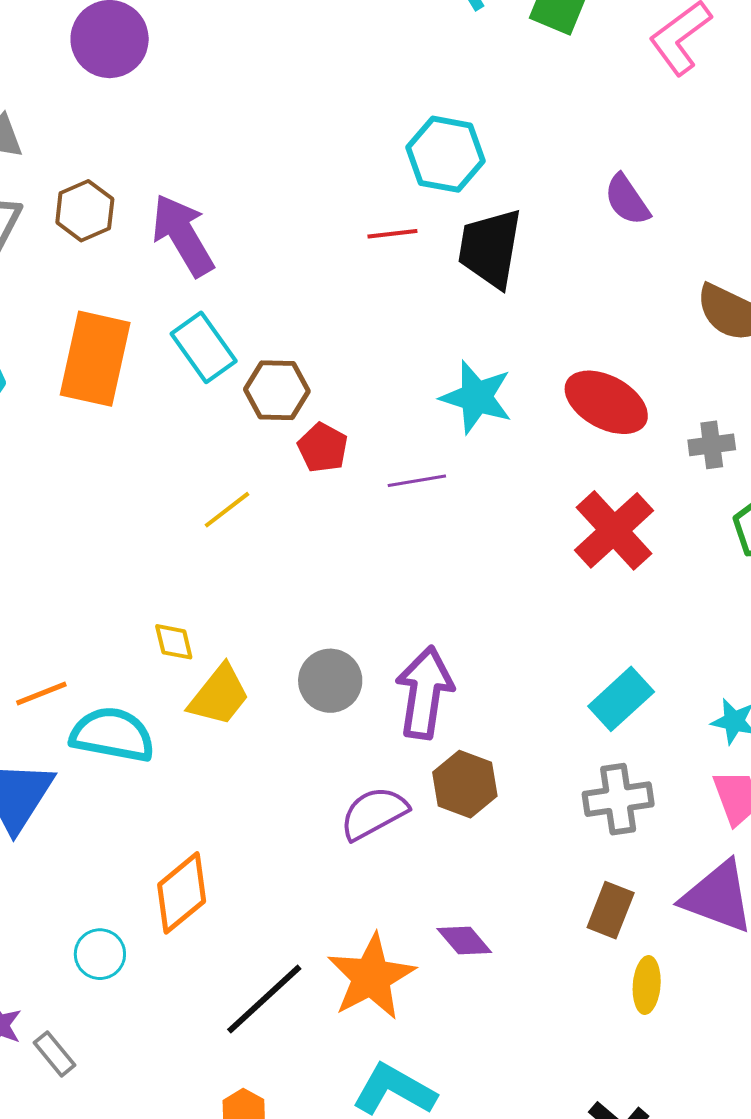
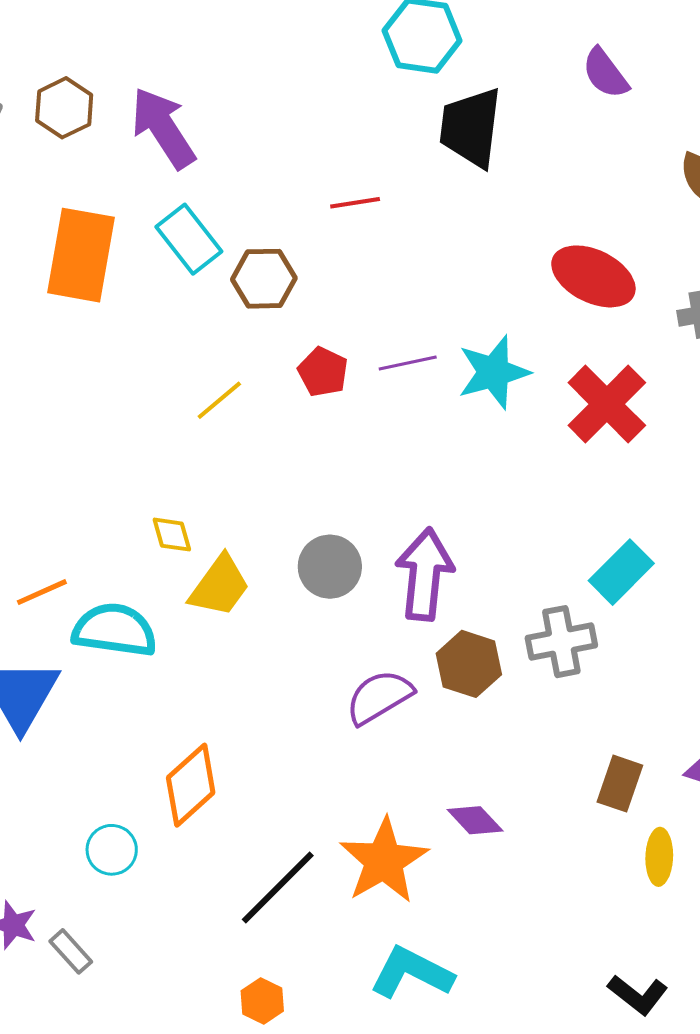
red line: (392, 234) -> (355, 203), moved
cyan star: (476, 397) -> (494, 372), moved, turned -30
red pentagon: (323, 448) -> (323, 372), moved
gray cross: (618, 799) -> (561, 642), moved

